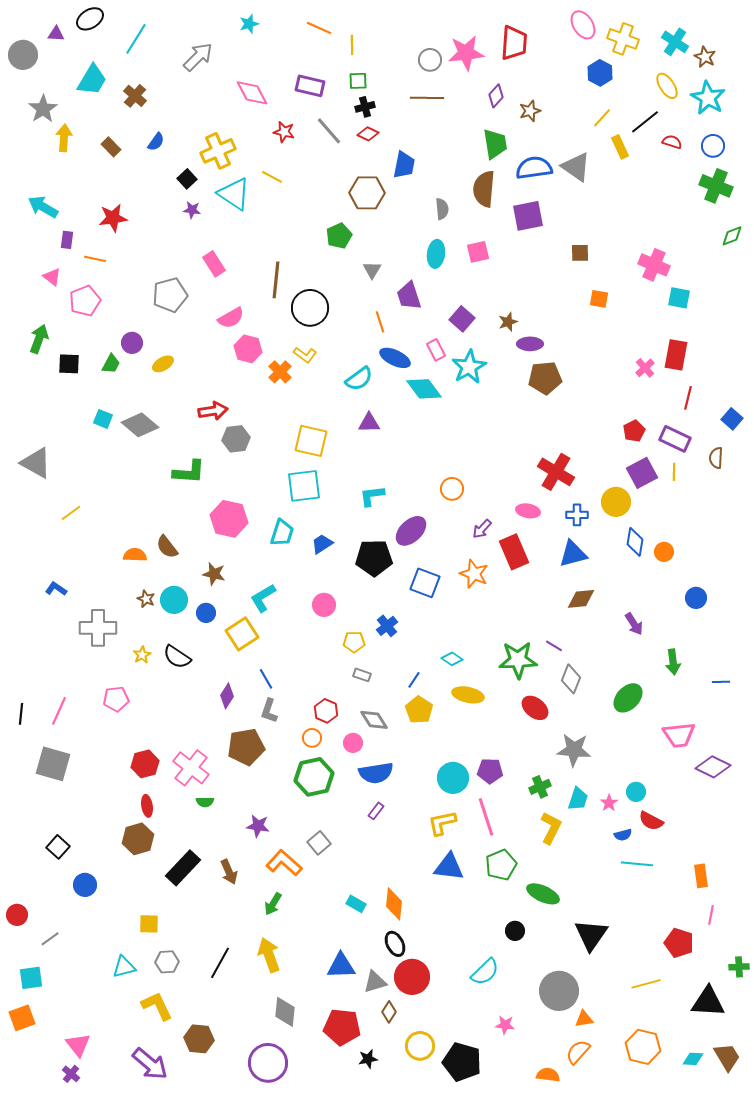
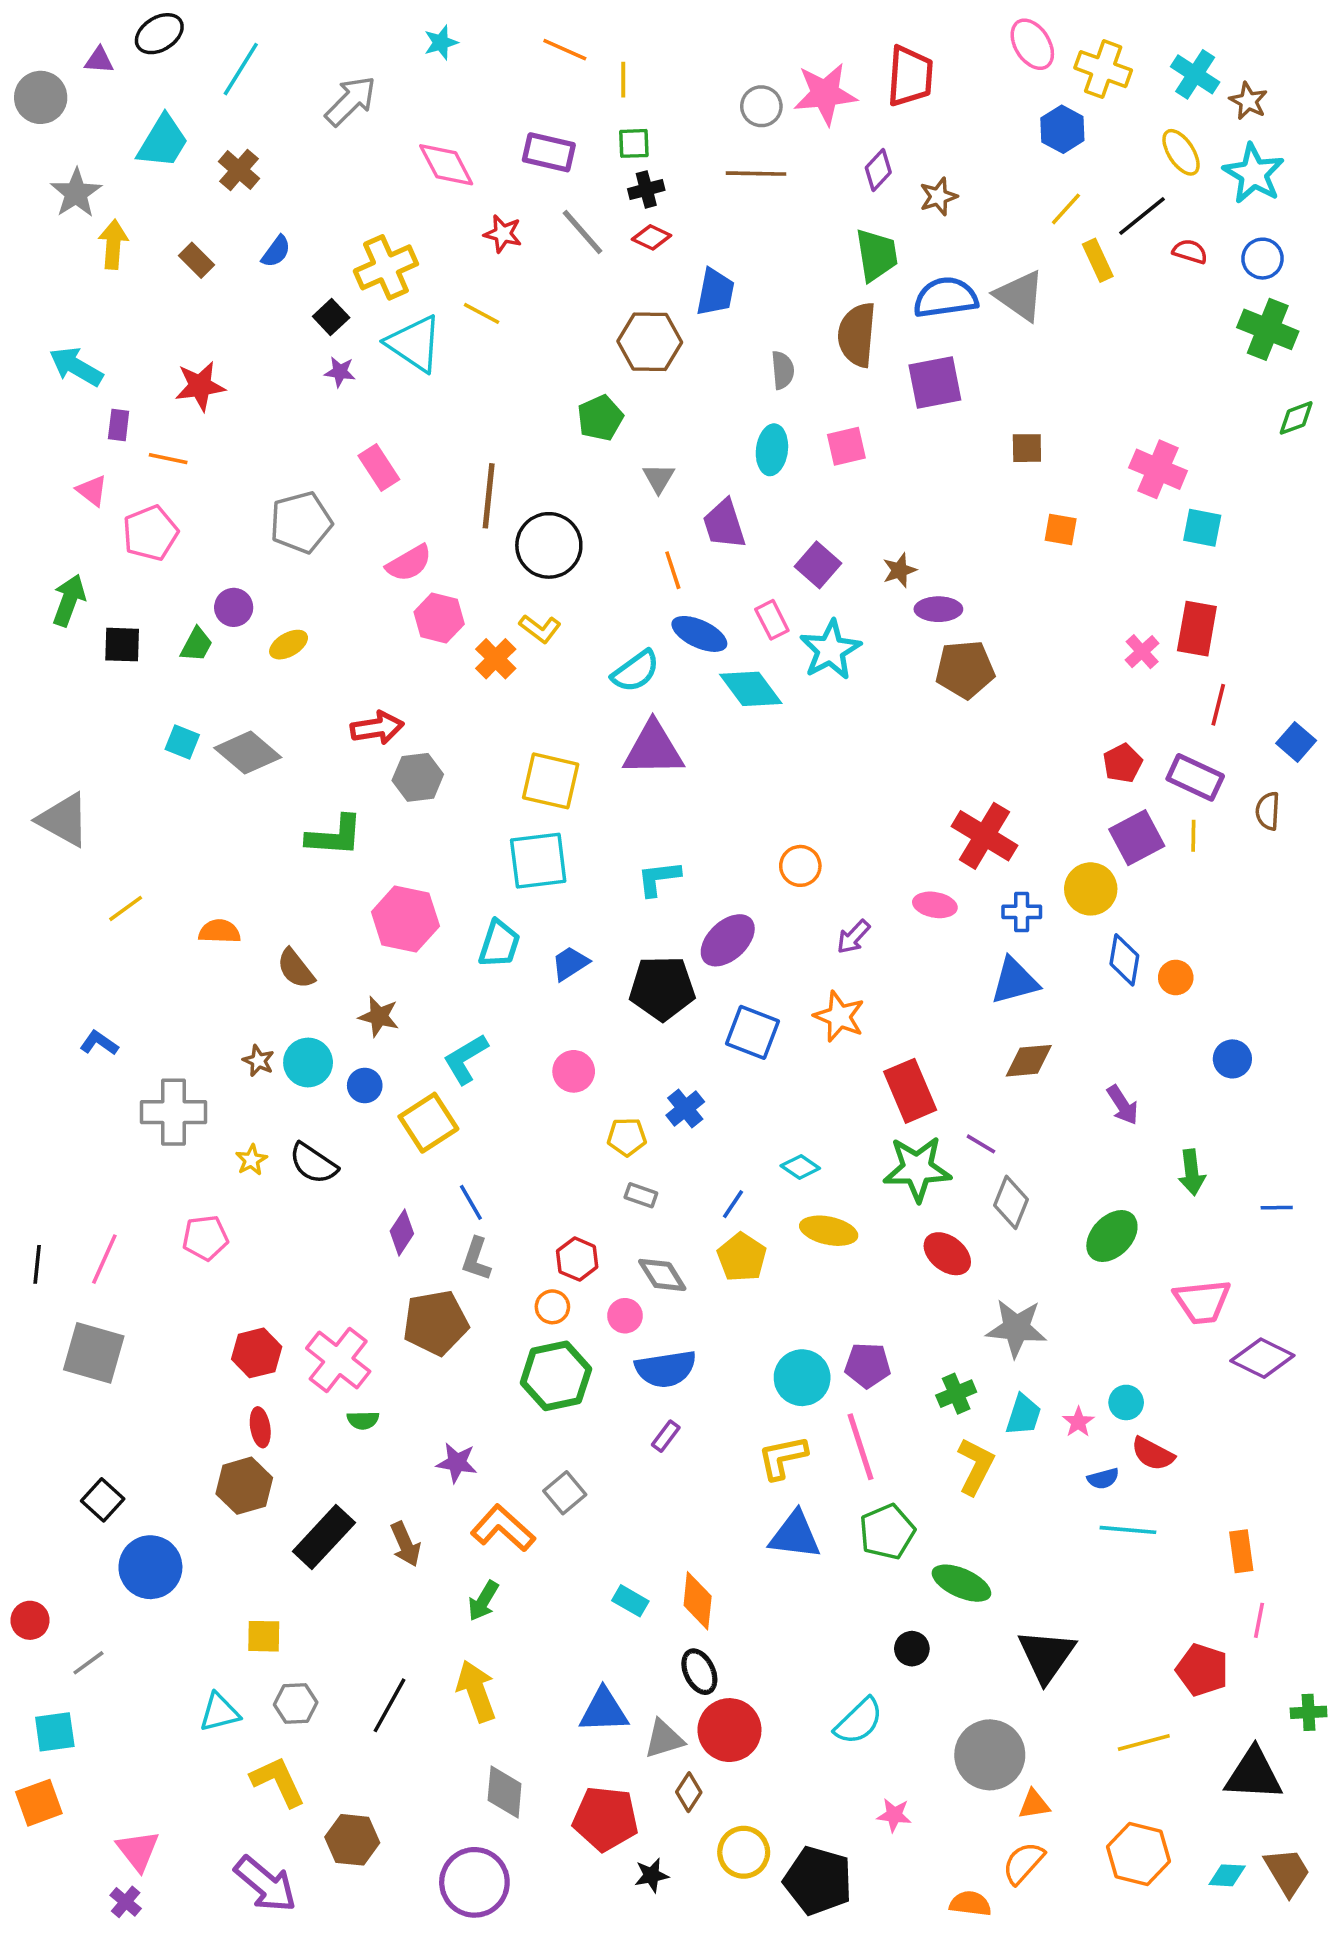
purple triangle: (369, 423) -> (653, 749), size x1.6
red rectangle: (514, 552) -> (910, 1091), moved
orange semicircle: (135, 555) -> (219, 931), moved
blue circle: (85, 885) -> (150, 1567), size x1.5

